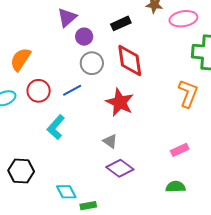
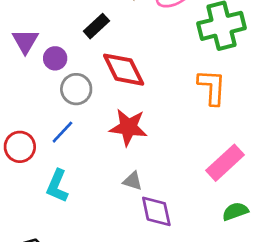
pink rectangle: (180, 150) -> (225, 163), size x1.6
purple diamond: (120, 168) -> (156, 211), turned 60

